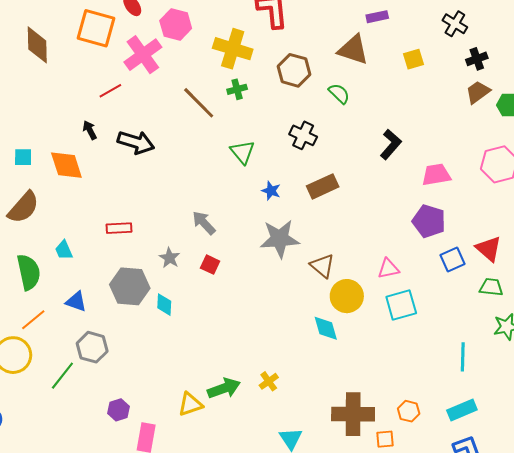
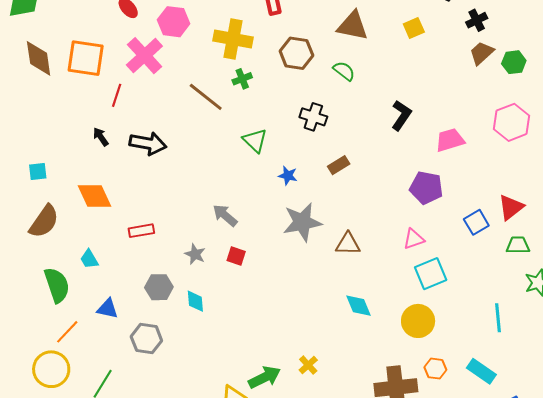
orange square: (96, 28) -> (86, 58), moved
red line: (110, 91) -> (117, 95), turned -35
orange diamond: (66, 165) -> (94, 196), moved
brown rectangle: (323, 186) -> (339, 165), size x0.7
purple pentagon: (429, 221) -> (426, 188), moved
red triangle: (489, 249) -> (511, 207), turned 48
brown triangle: (322, 266) -> (348, 244), turned -32
gray hexagon: (130, 286) -> (159, 287), size x0.7
yellow circle: (347, 296) -> (418, 321), moved
gray hexagon: (92, 347) -> (146, 339), moved
cyan rectangle: (462, 410) -> (481, 371), moved, turned 64
orange hexagon: (409, 411) -> (435, 369), moved

